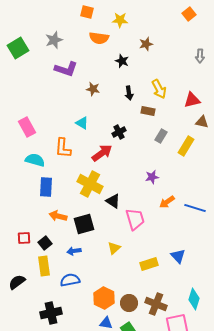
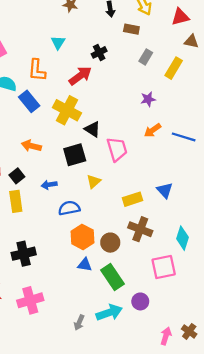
cyan triangle: (82, 123) -> (58, 42), turned 32
purple star: (152, 177) -> (148, 99), moved
blue rectangle: (46, 187) -> (29, 101), moved, turned -42
black square: (84, 224) -> (75, 155), moved
blue semicircle: (70, 280) -> (69, 208), moved
brown cross: (156, 304) -> (140, 229), moved

